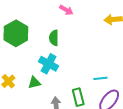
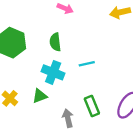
cyan line: (100, 78) -> (87, 64), moved

